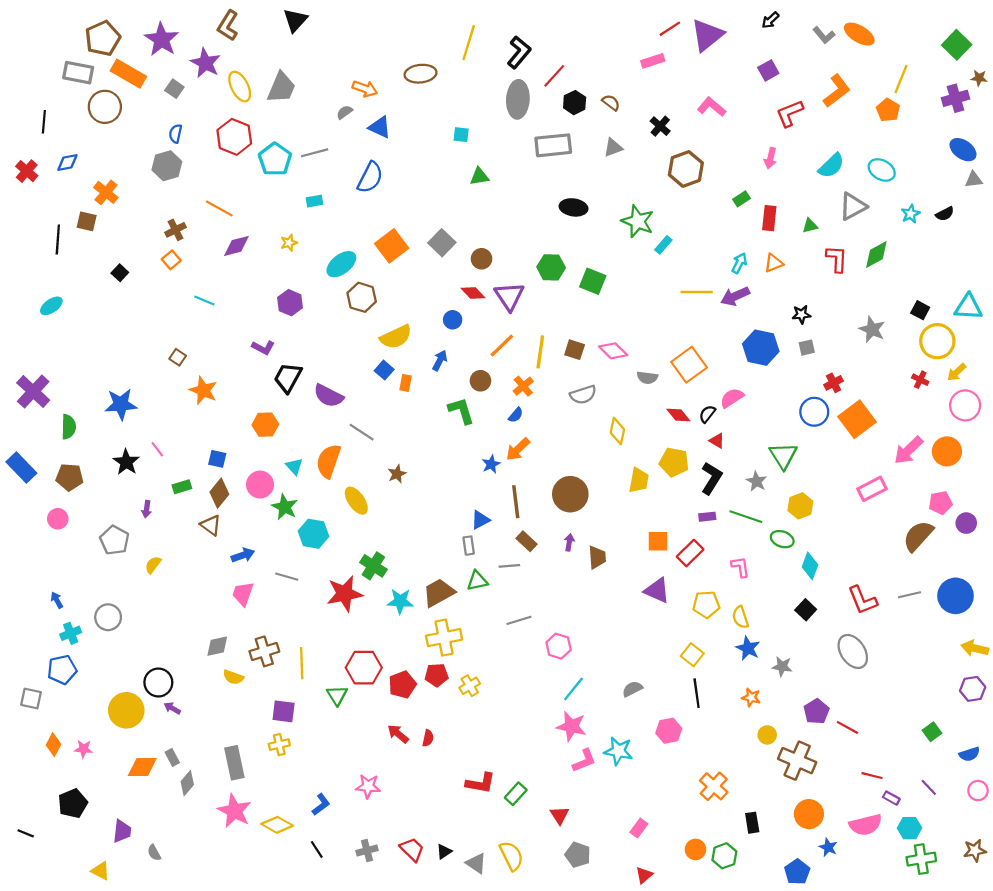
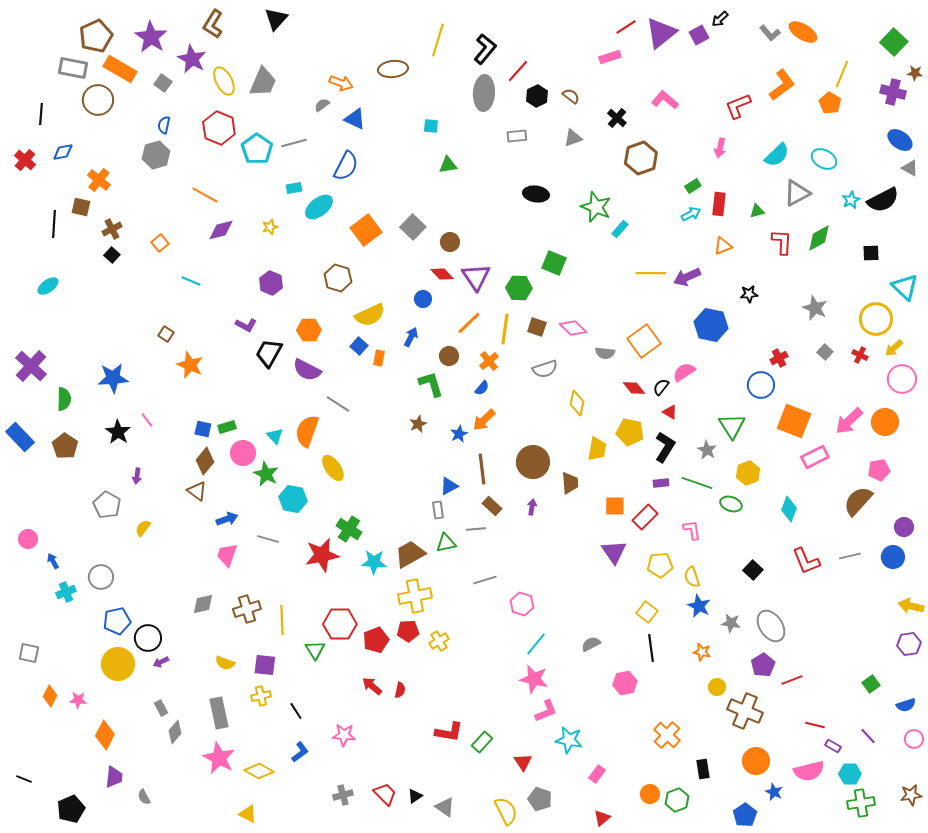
purple square: (768, 70) -> (699, 35), moved
purple cross: (956, 98) -> (893, 92), turned 30
gray rectangle: (553, 145) -> (517, 136), size x0.6
gray triangle: (974, 180) -> (910, 168), turned 36
black semicircle: (945, 214) -> (883, 200), size x1.8
brown cross: (175, 230) -> (112, 229), moved
cyan arrow: (739, 263) -> (691, 214), moved, turned 36
cyan ellipse: (341, 264) -> (319, 207), moved
green hexagon: (551, 267) -> (519, 288), moved
cyan triangle: (968, 307) -> (905, 287), turned 40
black square: (920, 310) -> (871, 253), moved, turned -30
gray square: (807, 348) -> (825, 352), moved, turned -35
orange square: (857, 419) -> (794, 421), moved, turned -32
orange hexagon: (265, 425) -> (309, 330), moved
brown star: (397, 474) -> (418, 424), moved
brown pentagon: (70, 477) -> (65, 446), turned 30
green rectangle: (182, 487) -> (227, 427), moved
pink circle: (58, 519) -> (28, 539), moved
purple circle: (966, 523) -> (904, 527), moved
brown trapezoid: (597, 557) -> (570, 483), moved
cyan diamond: (810, 566) -> (789, 509), moved
purple triangle: (657, 590) -> (614, 552), turned 32
blue circle: (956, 596) -> (893, 557), size x0.7
gray ellipse: (853, 651) -> (771, 626), moved
blue pentagon: (62, 670) -> (117, 621), moved
yellow semicircle: (233, 677) -> (225, 663), moved
purple arrow: (172, 708) -> (161, 662), turned -56
red line: (847, 727) -> (792, 680), turned -50
cyan star: (618, 751) -> (569, 740), moved
orange diamond: (142, 767) -> (105, 735), moved, turned -64
black pentagon: (73, 803) -> (71, 809), moved
black line: (317, 849) -> (296, 711), moved
yellow semicircle: (511, 856) -> (506, 811), moved
yellow triangle: (101, 871) -> (248, 814), moved

